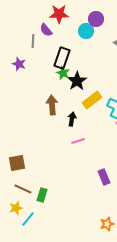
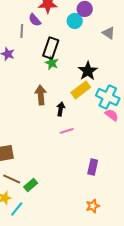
black star: (77, 81) -> (88, 71), moved
purple rectangle: (104, 177) -> (93, 167), turned 35
green rectangle: (42, 195) -> (31, 185), turned 32
orange star: (107, 224) -> (93, 206), moved

